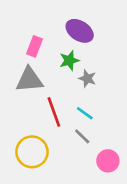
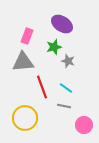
gray line: (82, 136) -> (64, 106), turned -32

